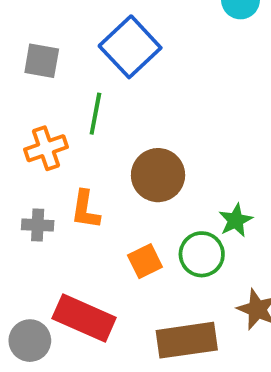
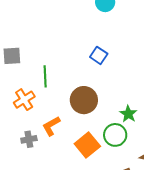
blue square: (130, 47) -> (99, 55), moved, size x0.6
orange L-shape: (85, 210) -> (51, 126), turned 65
orange square: (145, 261) -> (87, 145), size x1.4

